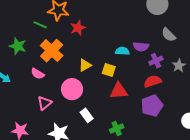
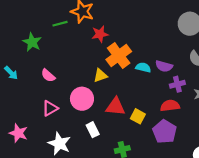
green line: (40, 25) -> (60, 24), turned -48
orange cross: (52, 51) -> (119, 56), moved
yellow square: (109, 70) -> (138, 116), moved
red triangle: (119, 91) -> (115, 107), moved
purple pentagon: (152, 106) -> (165, 132), turned -30

